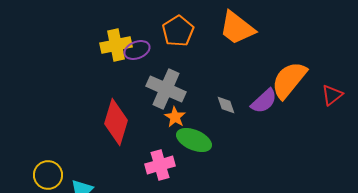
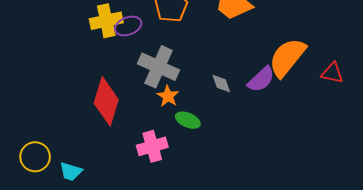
red triangle: (332, 95) -> (332, 73), turned 50
green ellipse: (194, 140) -> (188, 120), size x0.7

